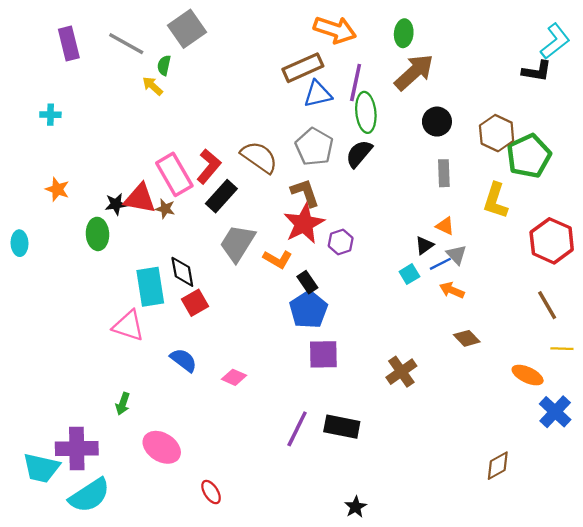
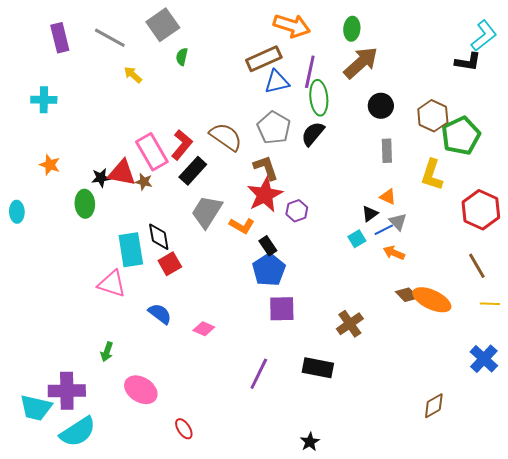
green semicircle: (164, 65) -> (182, 57), moved
cyan cross: (50, 115) -> (44, 100), size x1.4
orange ellipse: (528, 375) -> (432, 300), moved, size x1.4
black rectangle: (342, 427) -> (318, 368), moved

